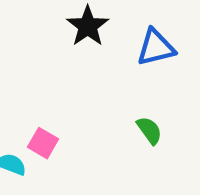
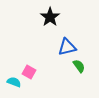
blue triangle: (156, 47) -> (67, 47), moved

